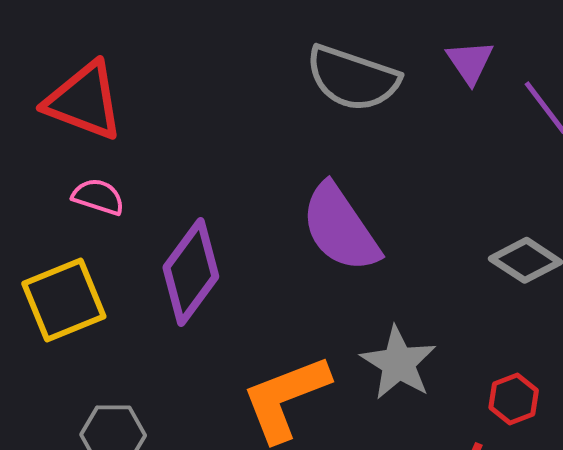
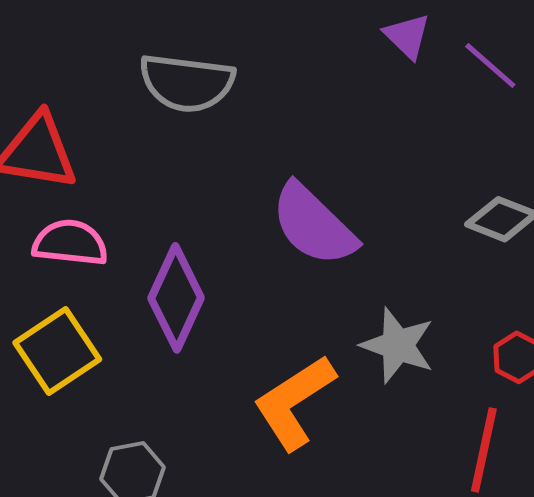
gray semicircle: (353, 78) -> (187, 83), moved
pink semicircle: (98, 197) -> (70, 243), size x1.4

